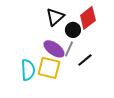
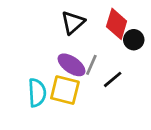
red diamond: (88, 18) -> (117, 24), turned -35
black circle: (73, 30) -> (134, 40), moved

